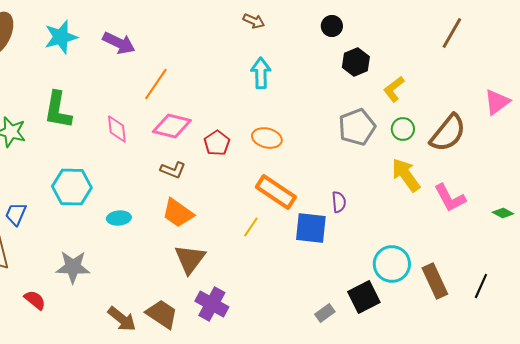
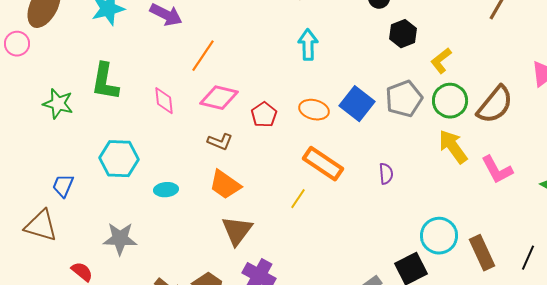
green circle: (403, 129) -> (450, 101), size x1.5
blue square: (311, 228) -> (357, 104), moved, turned 32

